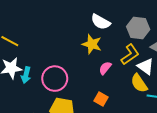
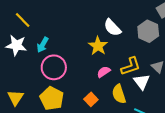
gray hexagon: (138, 28) -> (148, 31), moved
cyan arrow: (26, 75) -> (43, 45), moved
yellow semicircle: (139, 83) -> (119, 94), moved

